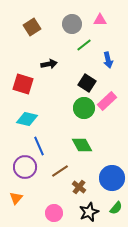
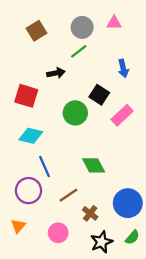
green line: (84, 45) -> (79, 51), moved
green circle: (84, 108) -> (75, 113), moved
pink circle: (54, 213) -> (58, 233), moved

